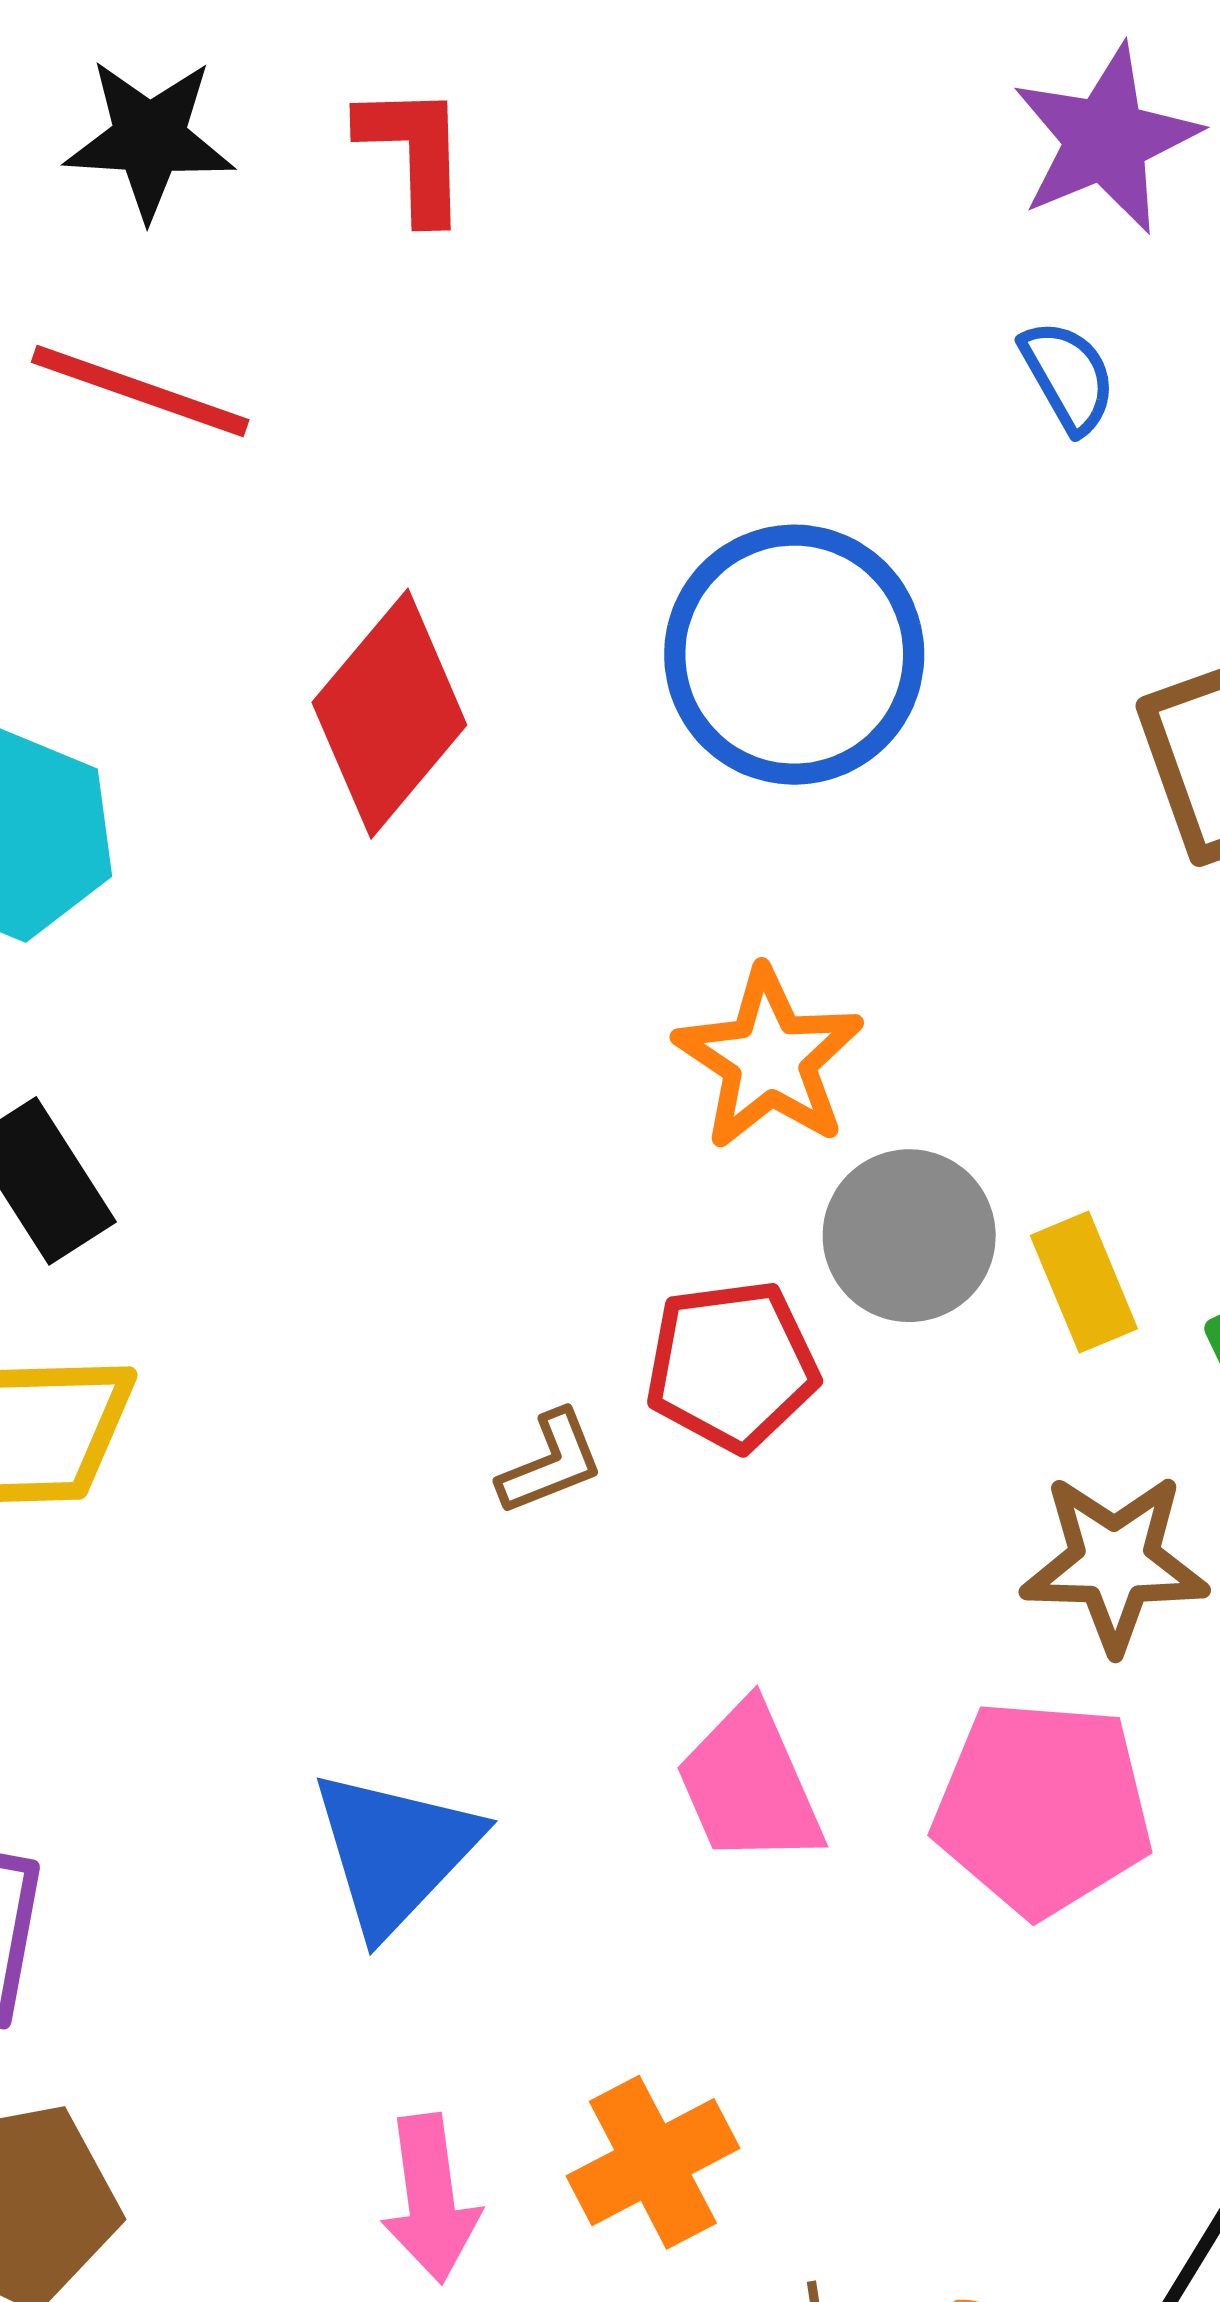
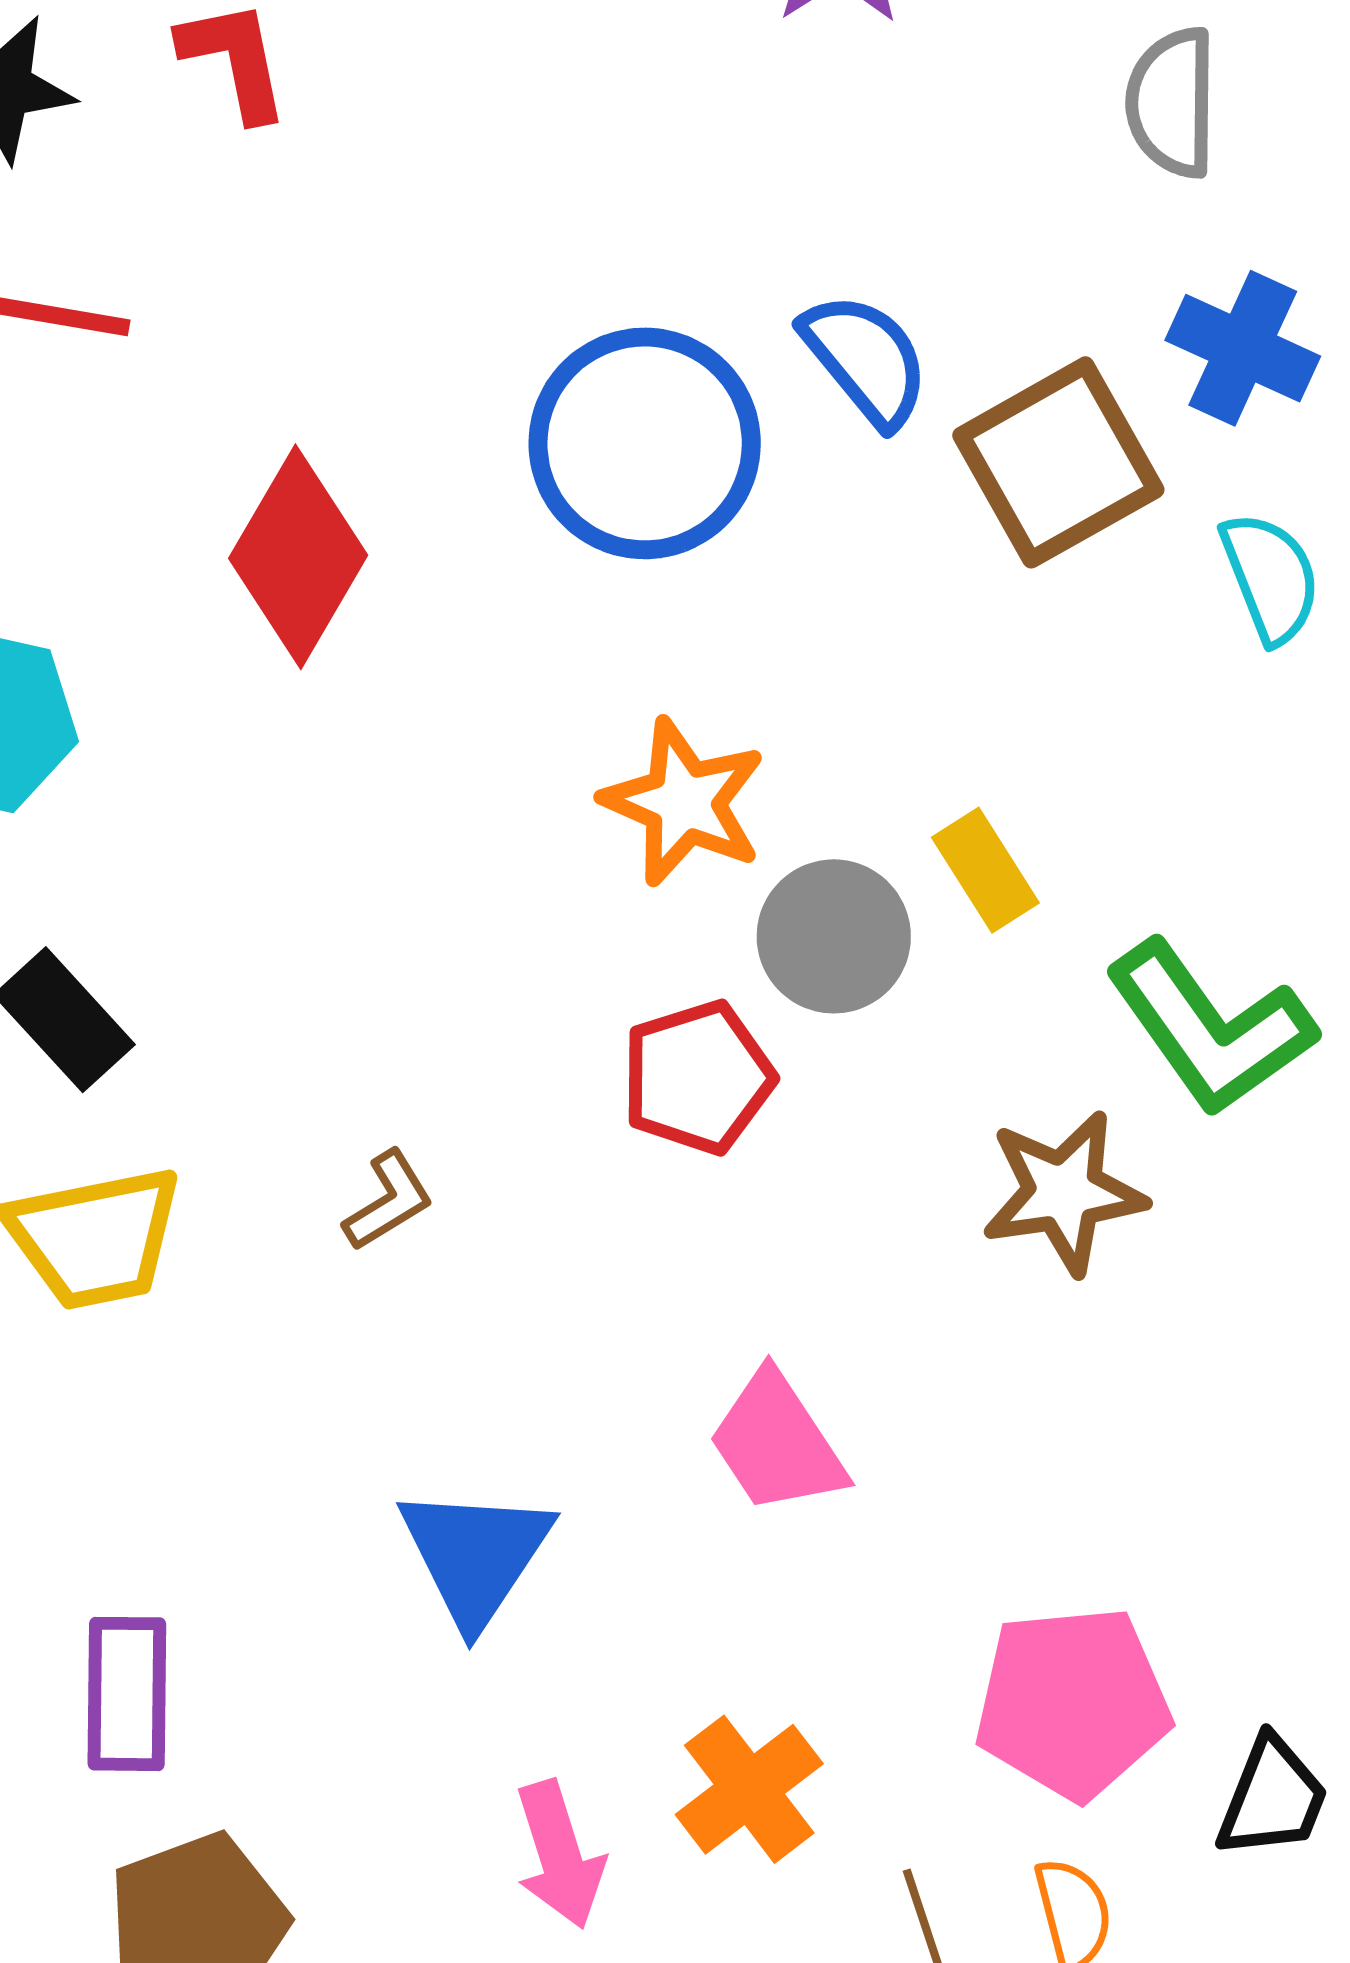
blue semicircle: (1068, 376) -> (866, 359), moved, size x1.4
yellow rectangle: (1084, 1282) -> (985, 870), moved
brown L-shape: (551, 1463) -> (388, 1201), moved
pink pentagon: (1043, 1808) -> (1073, 1703), moved

